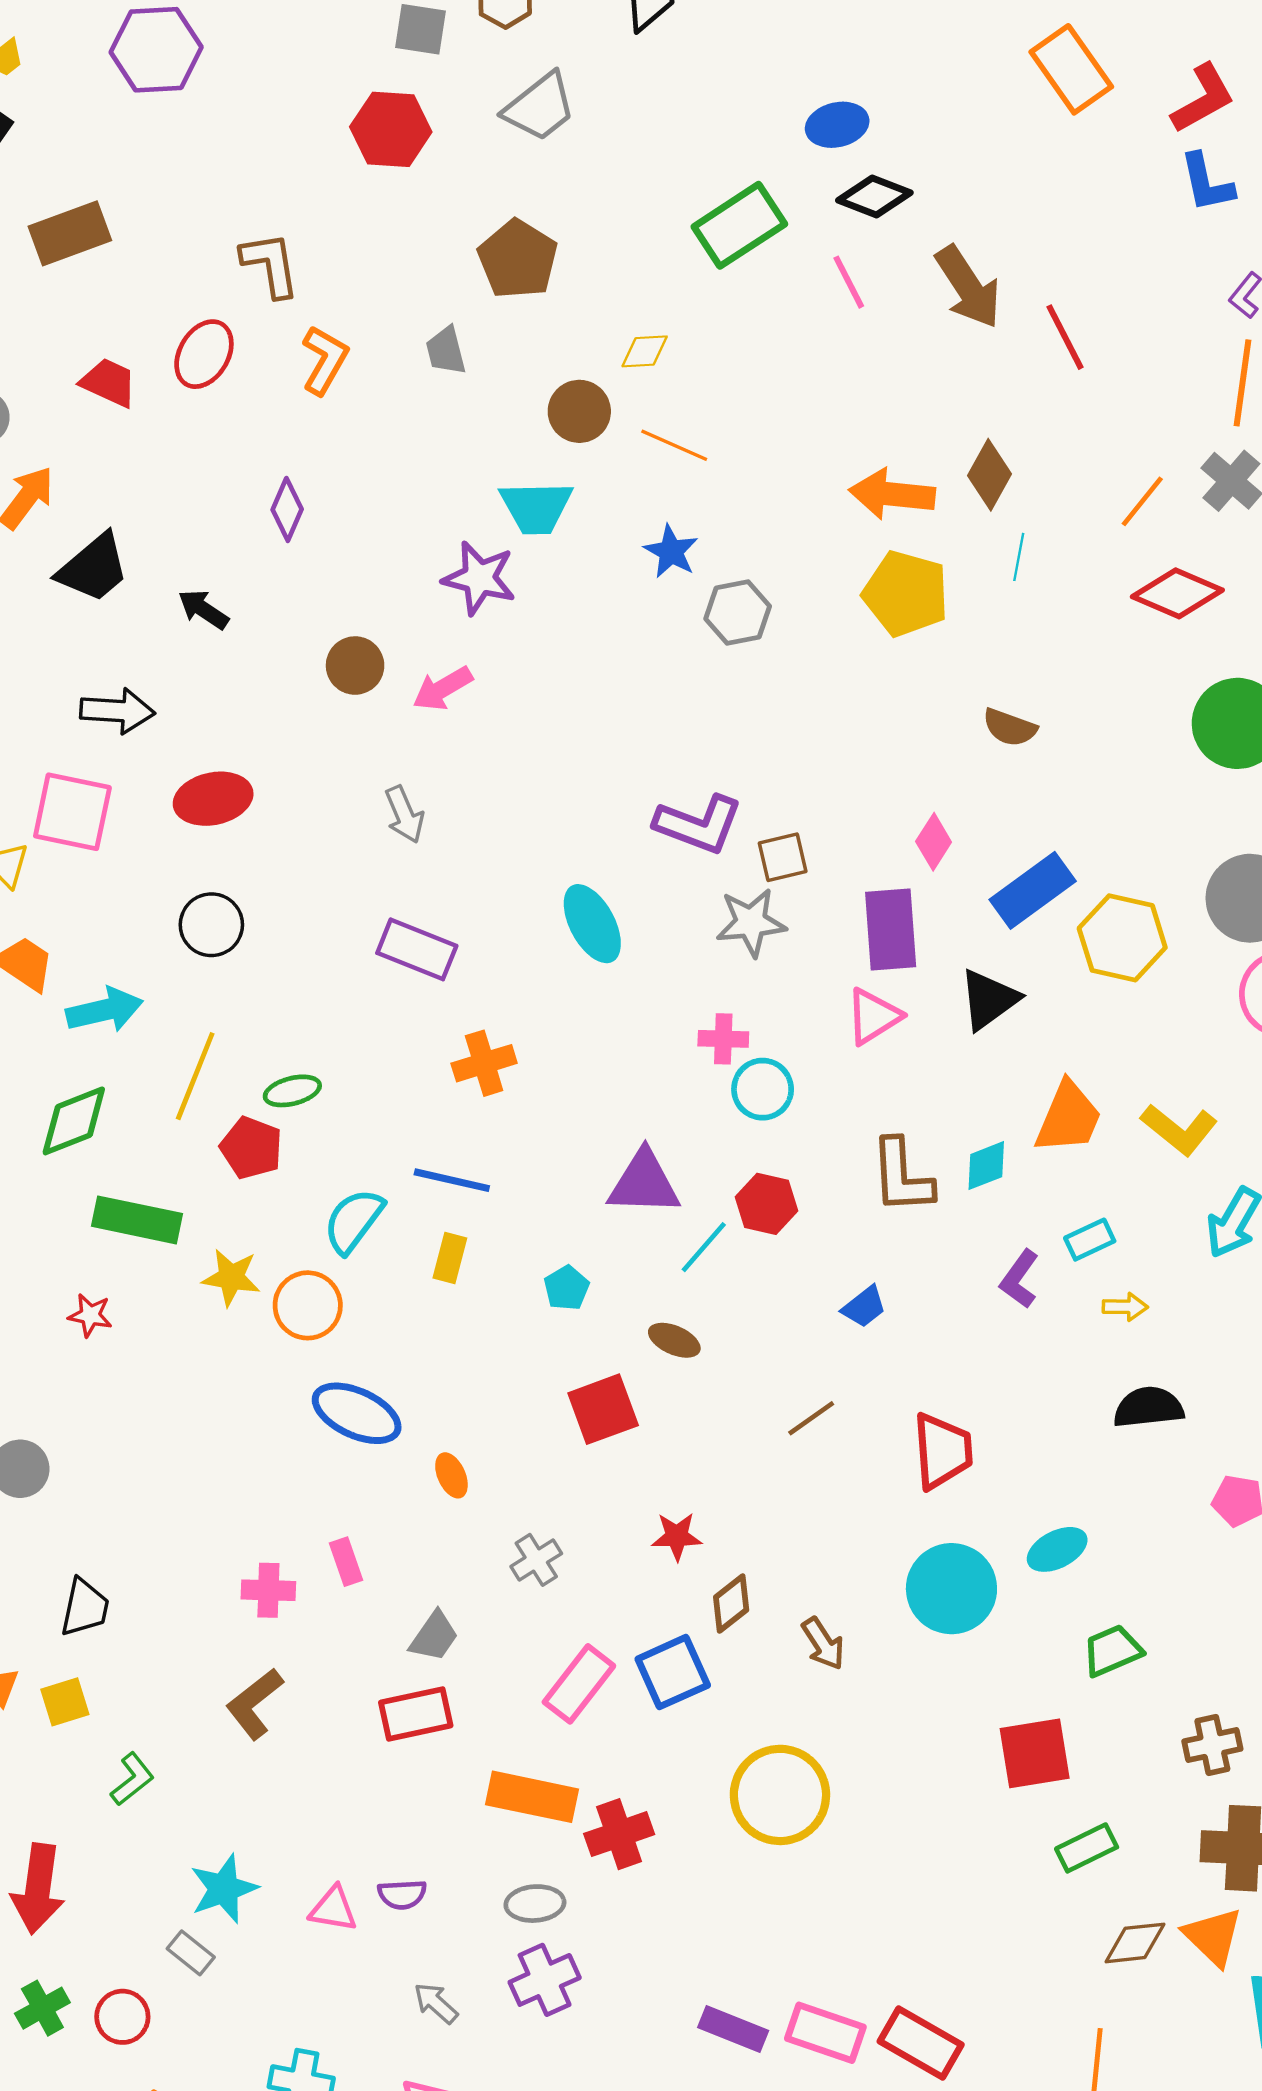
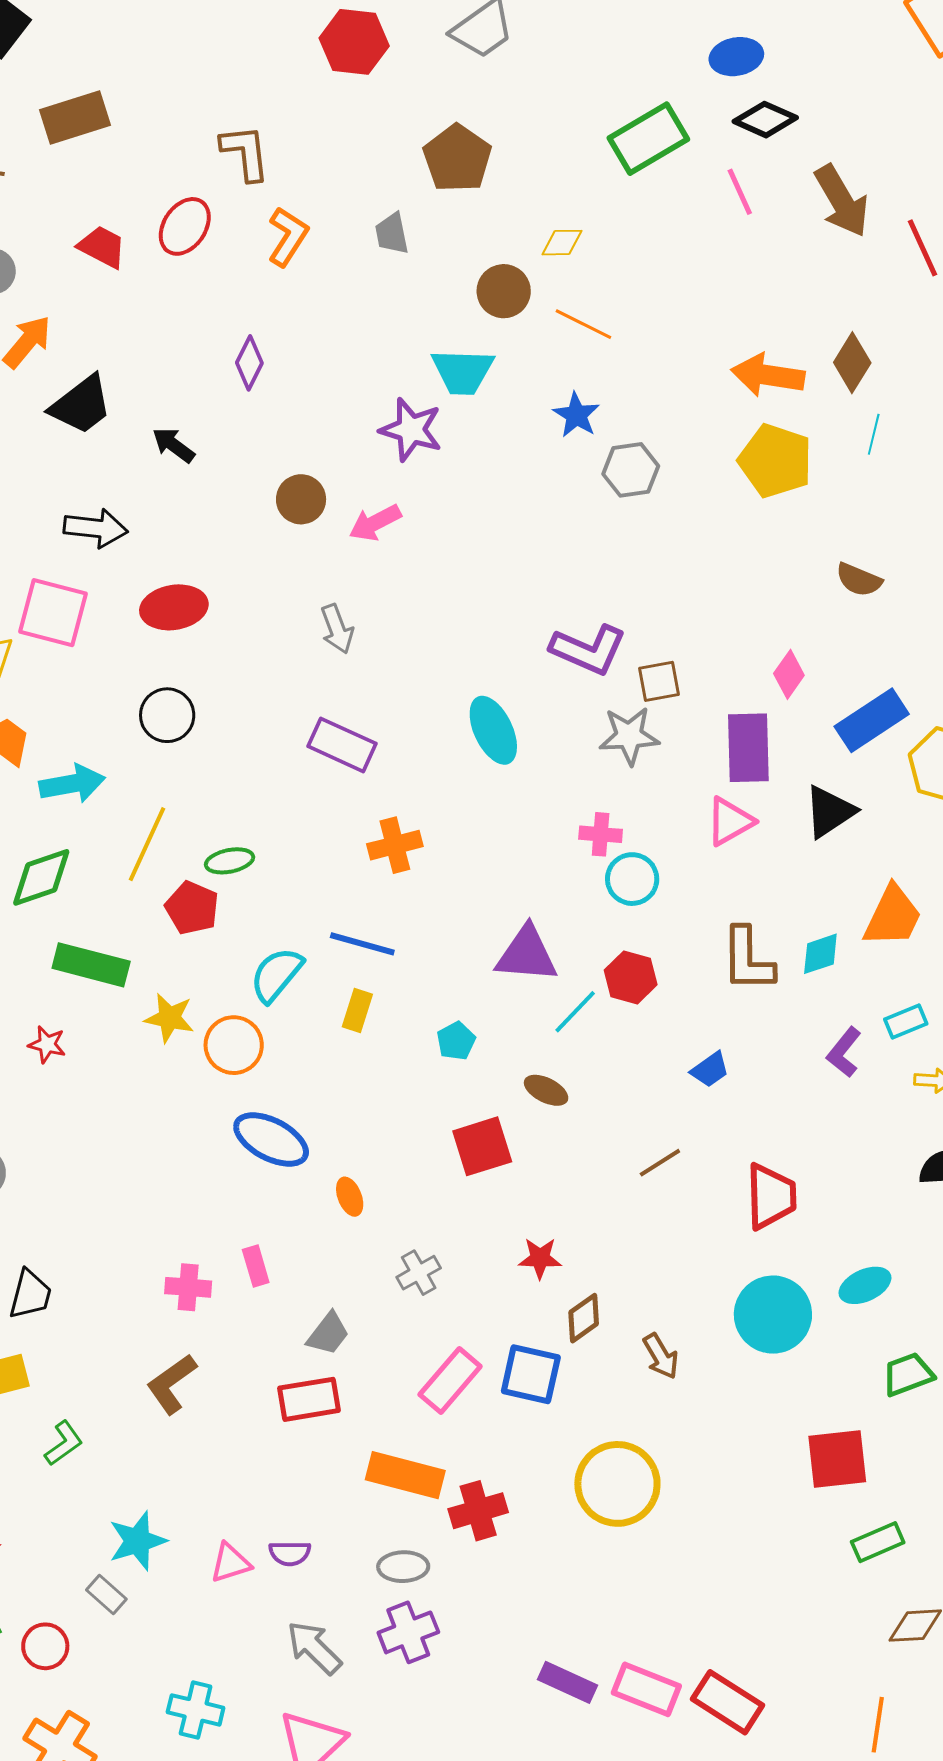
blue square: (673, 1672) -> (531, 1374), turned 34
pink triangle: (333, 1909) -> (230, 1563), turned -30
gray arrow: (436, 2003) -> (314, 1648), size x1.5

